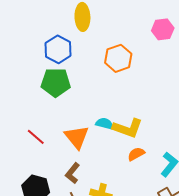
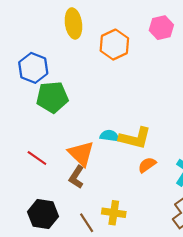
blue hexagon: (58, 49) -> (33, 68), moved
orange hexagon: (118, 58) -> (114, 45), moved
brown L-shape: (72, 173) -> (77, 177), moved

